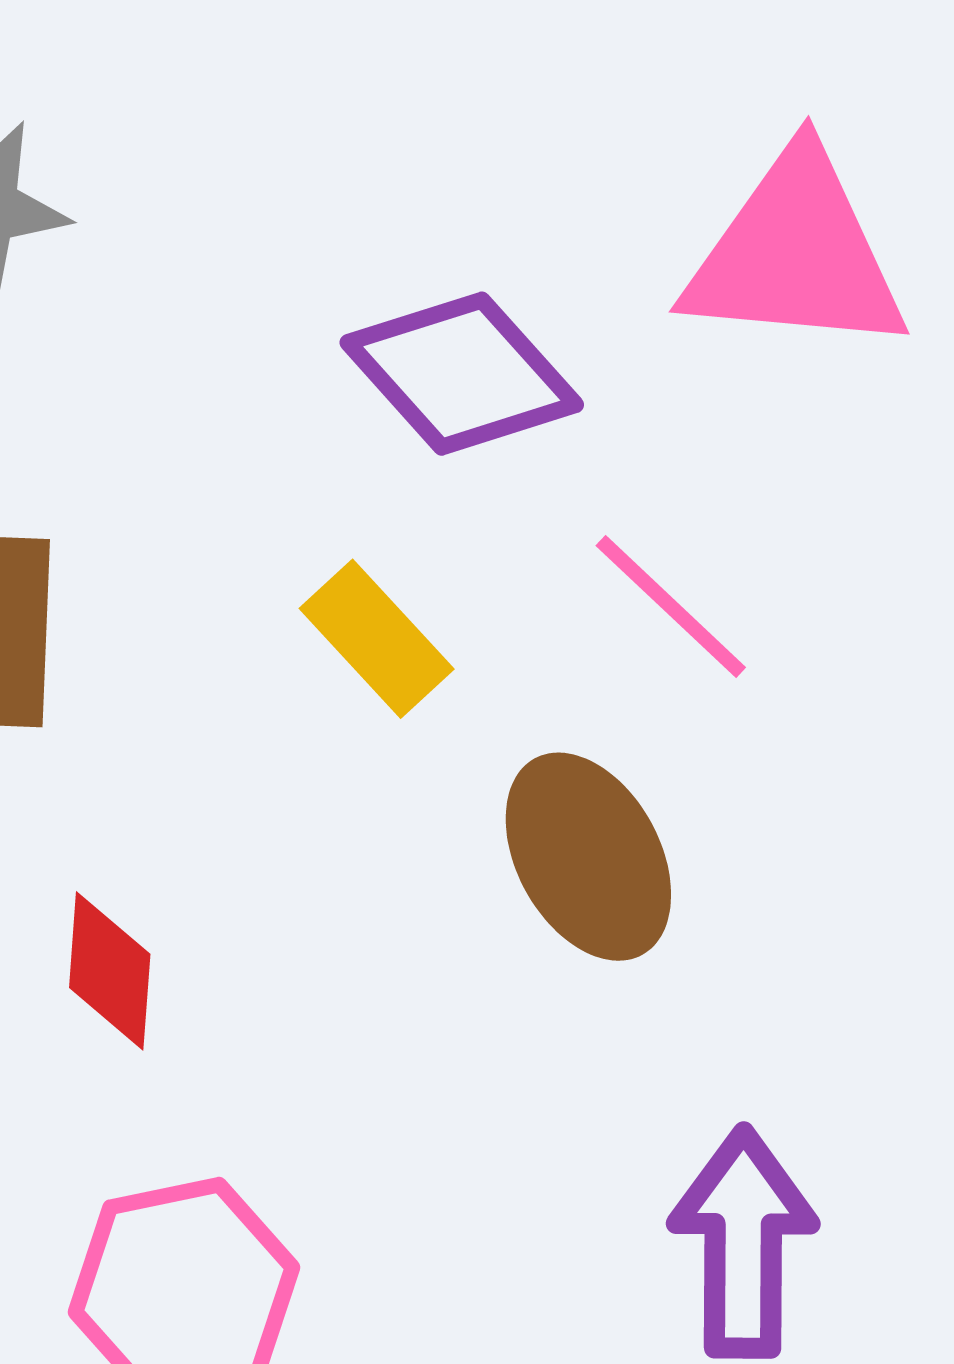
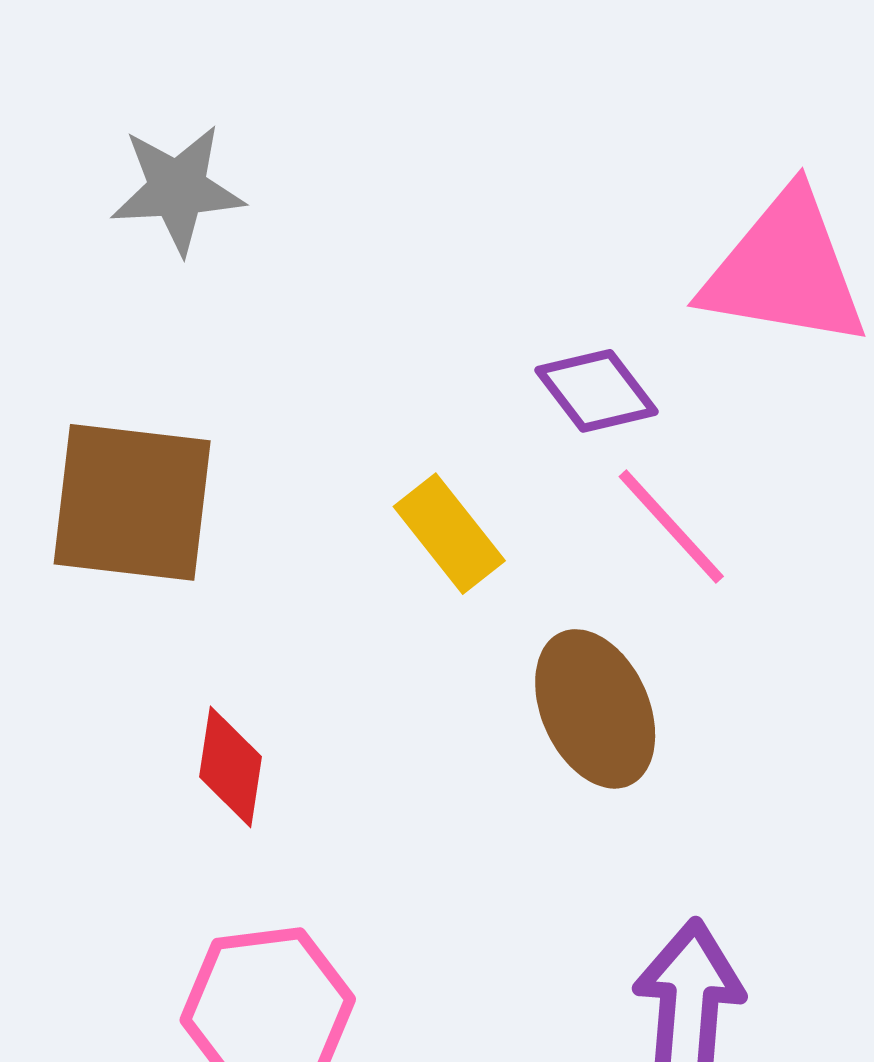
purple diamond: (462, 374) -> (596, 391), moved, size x0.7

